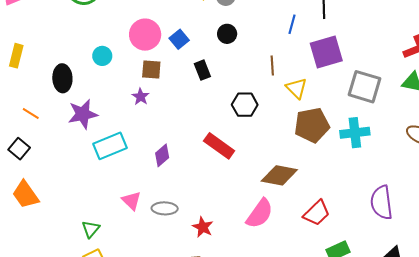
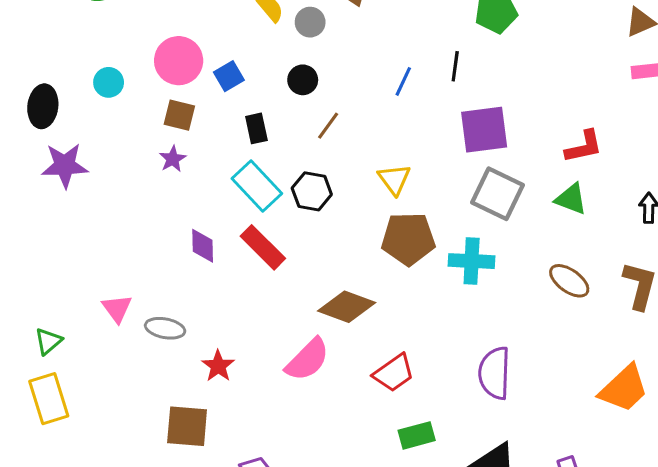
purple square: (326, 52) -> (484, 130), moved
brown line: (272, 65) -> (328, 126), moved, turned 30
purple star: (141, 97) -> (173, 159), moved
cyan rectangle: (110, 146) -> (257, 186), moved, turned 60
purple diamond: (162, 155) -> (203, 246), moved, turned -60

